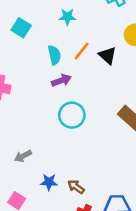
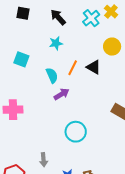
cyan circle: (72, 115) -> (76, 132), moved
gray arrow: (23, 156) -> (44, 160), turned -56

